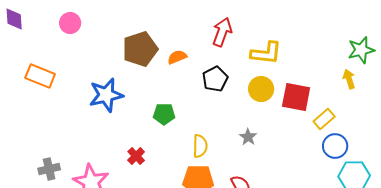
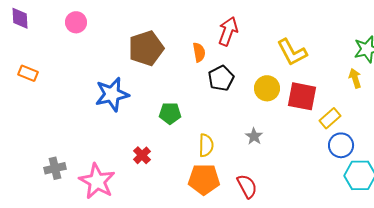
yellow L-shape: (266, 53) -> (292, 52), moved, turned 56
orange semicircle: (177, 57) -> (199, 52), moved, turned 102
orange rectangle: (40, 76) -> (28, 73), moved, size x0.7

